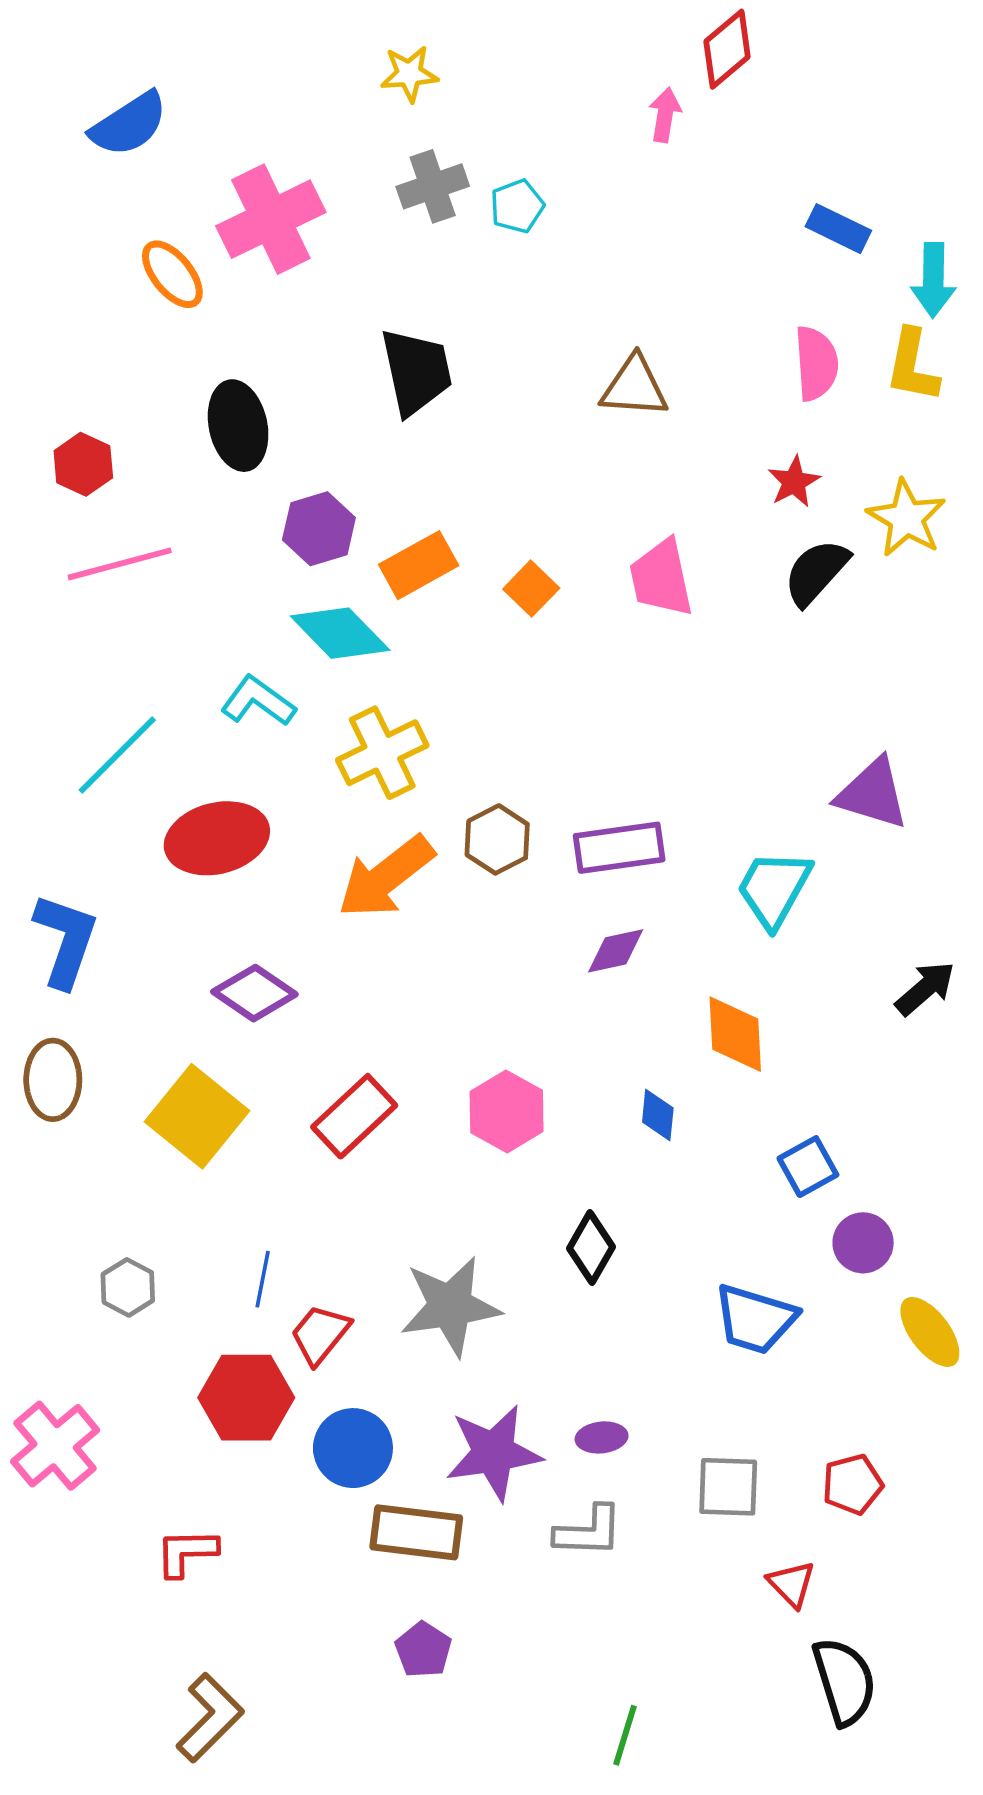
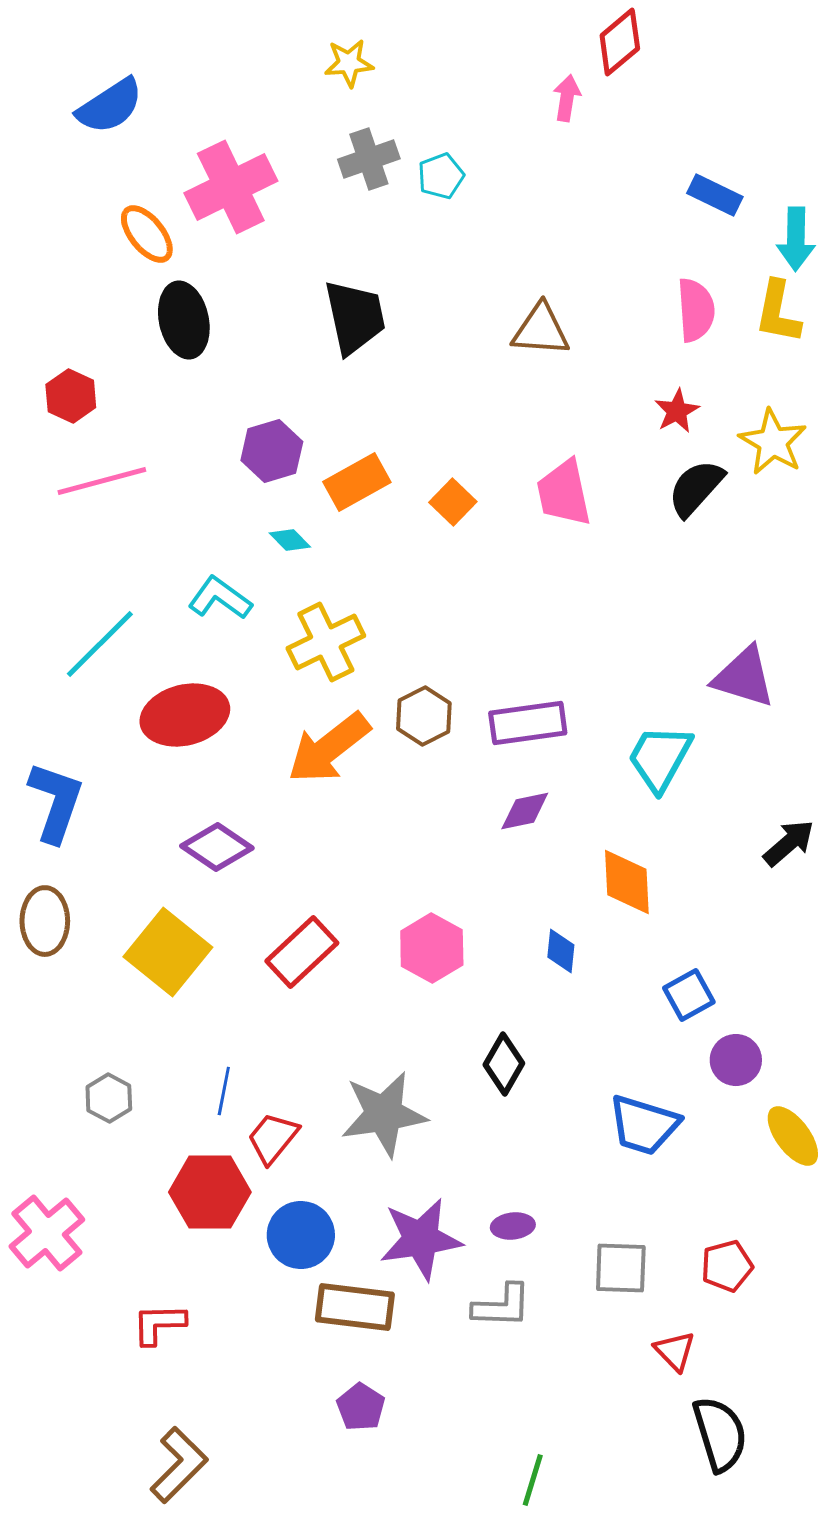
black ellipse: (238, 426) -> (184, 320), moved
cyan diamond: (340, 633) -> (290, 540), size x0.5

